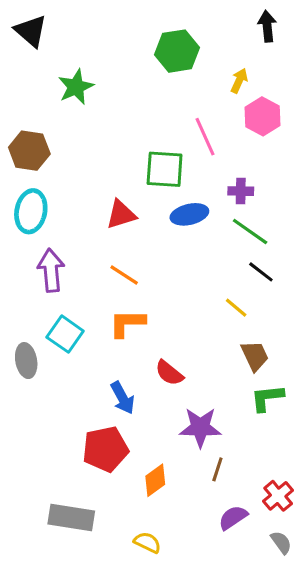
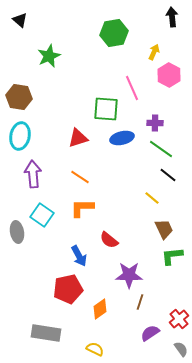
black triangle: (31, 31) -> (20, 20), size x0.7

